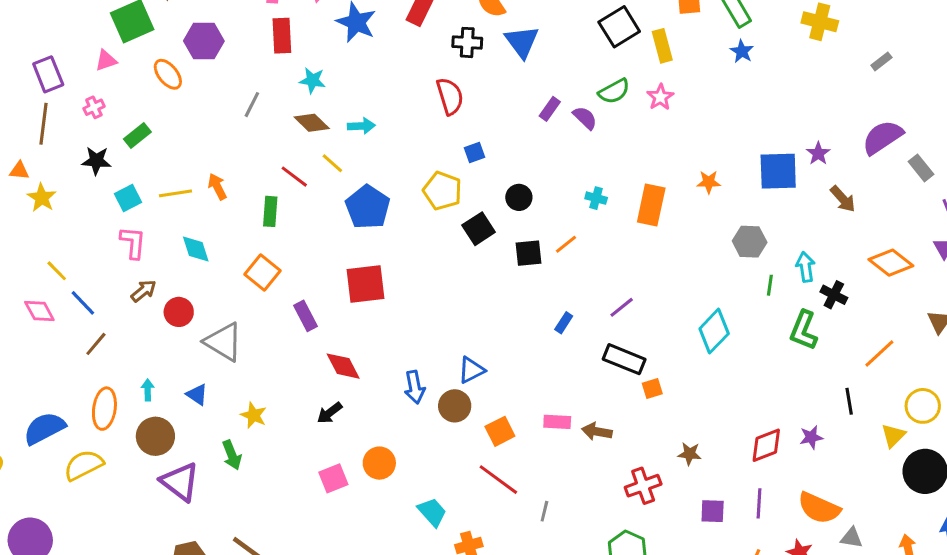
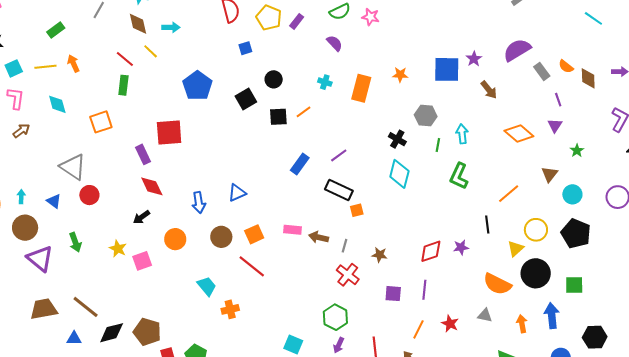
pink star: (660, 97) -> (370, 17), turned -30
purple semicircle: (585, 118) -> (335, 43), moved
brown diamond: (312, 123) -> (138, 24), turned 30
green rectangle: (137, 136) -> (56, 30), moved
yellow pentagon: (442, 191) -> (269, 18), moved
blue pentagon: (368, 207) -> (197, 86), moved
green rectangle: (270, 211) -> (123, 85), moved
orange square: (262, 273) -> (101, 122), turned 30
black cross: (834, 295) -> (397, 139), moved
red circle: (179, 312) -> (89, 195), moved
purple rectangle: (305, 316) -> (143, 154), moved
blue rectangle: (564, 323) -> (300, 164), size x1.5
cyan diamond: (714, 331) -> (399, 174), turned -32
brown circle: (455, 406) -> (221, 237), moved
yellow star: (254, 415) -> (118, 249), moved
orange circle: (379, 463) -> (175, 239), moved
red cross: (643, 486) -> (348, 275), turned -35
orange semicircle: (819, 508) -> (497, 284), moved
gray line: (544, 511) -> (345, 246), moved

